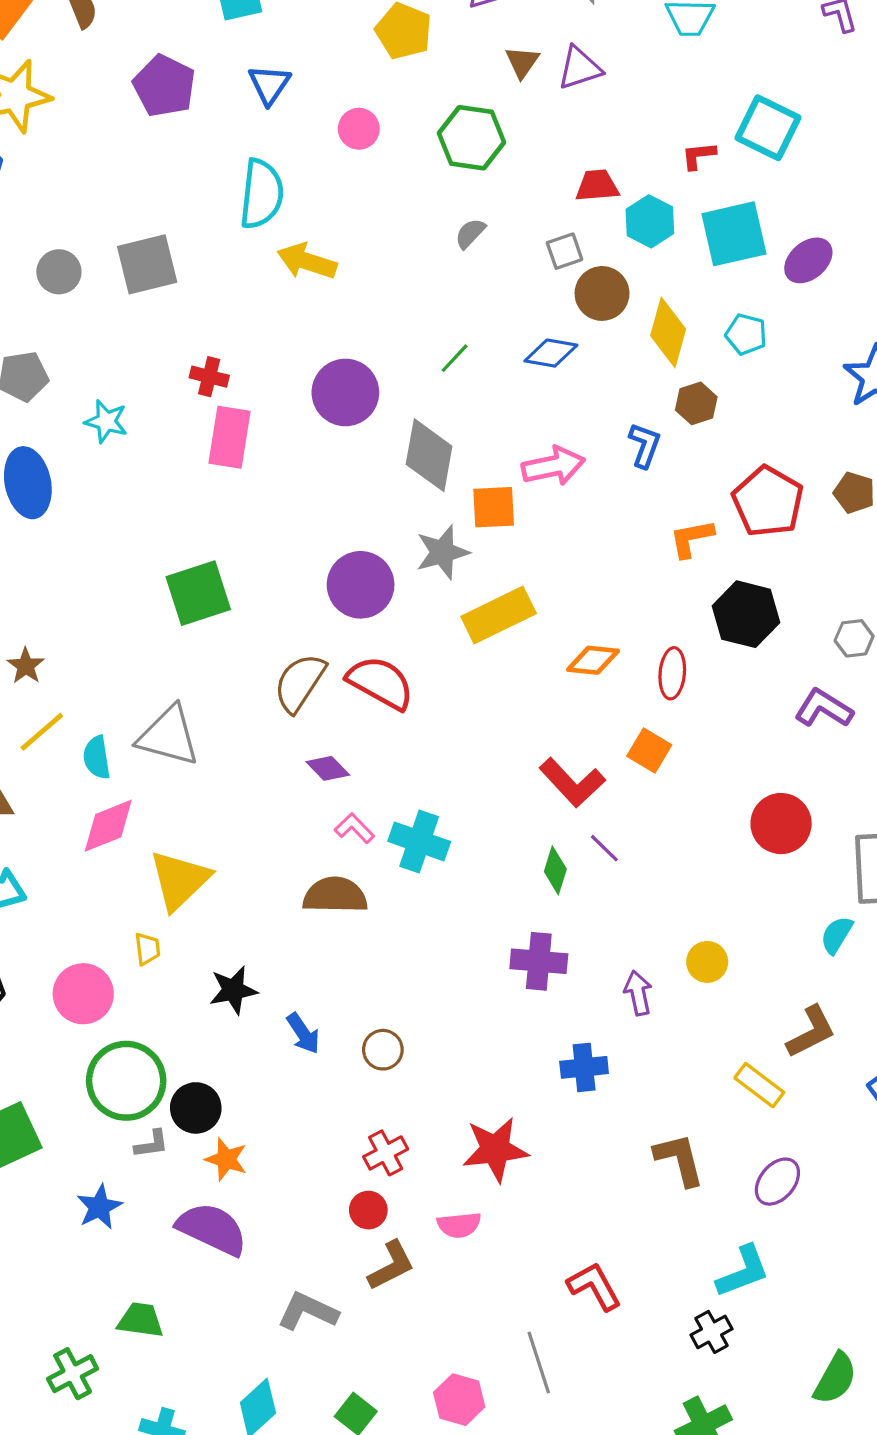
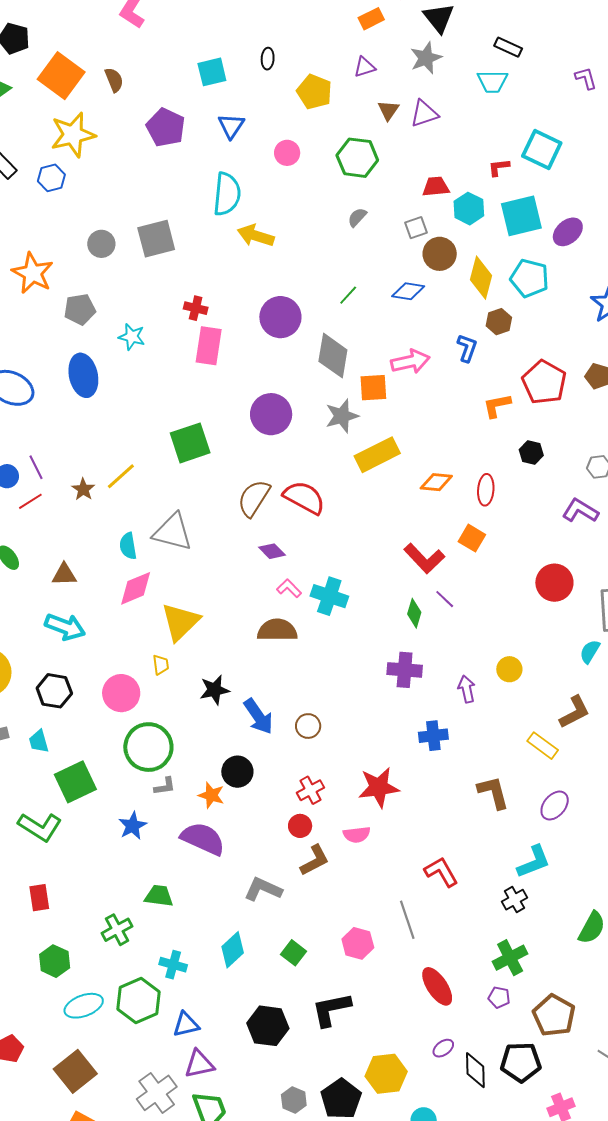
cyan pentagon: (746, 334) -> (530, 278), size x1.5
purple circle: (361, 585) -> (271, 414), moved
black hexagon: (746, 614) -> (531, 453), size x0.6
yellow line: (42, 732) -> (121, 476), moved
blue arrow: (303, 1033) -> (258, 716), size x1.4
black circle: (196, 1108) -> (237, 772), moved

